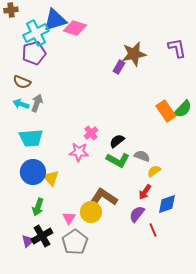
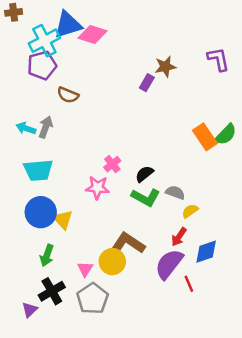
brown star: (134, 54) -> (165, 67), size x0.7
brown semicircle: (22, 82) -> (68, 95), moved
purple semicircle: (137, 214) -> (169, 264), size x1.5
purple triangle: (28, 241) -> (30, 310), moved

